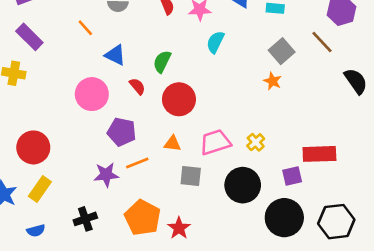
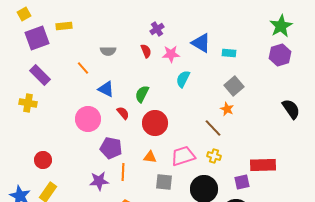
brown line: (322, 42) -> (213, 128), moved
yellow cross: (256, 142) -> (214, 156), turned -32
red circle: (33, 147) -> (43, 160), size x0.7
orange line: (137, 163) -> (123, 172), turned -66

